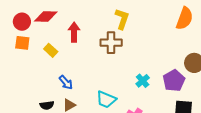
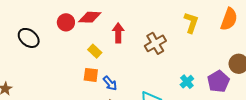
yellow L-shape: (122, 19) -> (191, 23), moved
orange square: (22, 43) -> (91, 75), moved
brown cross: (111, 43) -> (155, 43), turned -30

